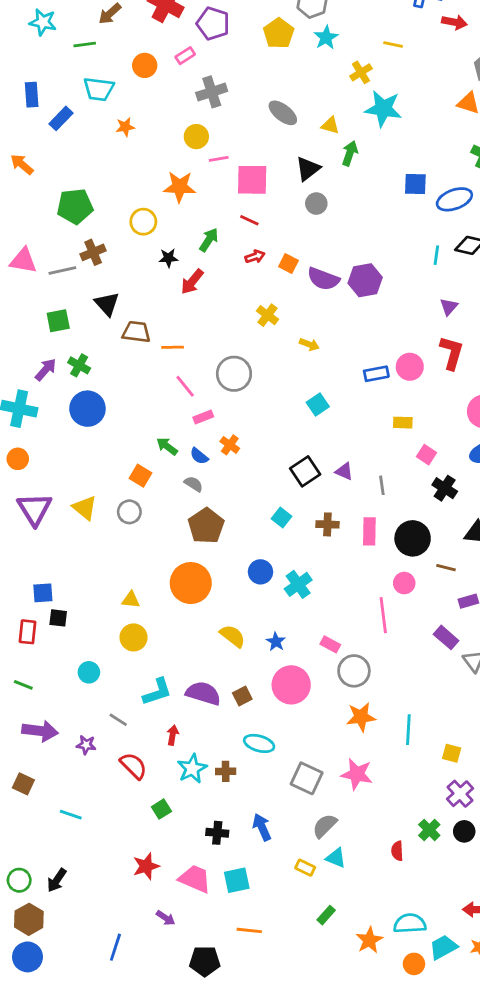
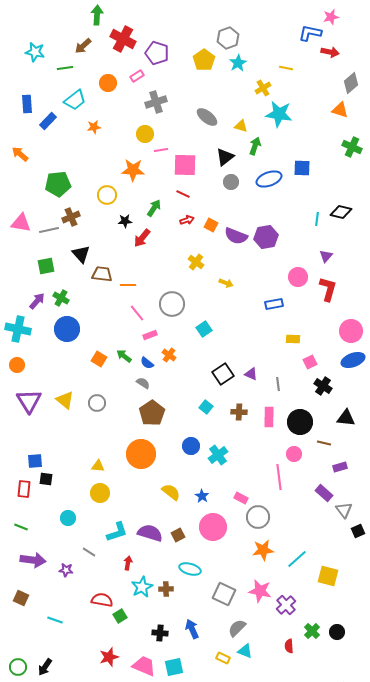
cyan trapezoid: (99, 89) -> (75, 100), turned -45
blue ellipse: (454, 199) -> (269, 179), moved
pink circle: (410, 367) -> (298, 277), moved
cyan square: (318, 404) -> (204, 329), moved
pink square: (427, 455) -> (310, 362), turned 32
orange square: (141, 476) -> (99, 359), moved
cyan line: (408, 730) -> (297, 559), turned 45
yellow square: (452, 753) -> (328, 576), size x1.5
red semicircle: (134, 766) -> (102, 600), moved, turned -35
purple cross: (460, 794) -> (286, 605), moved

